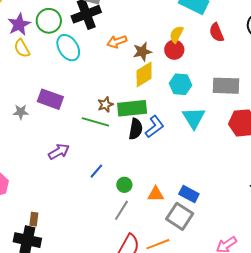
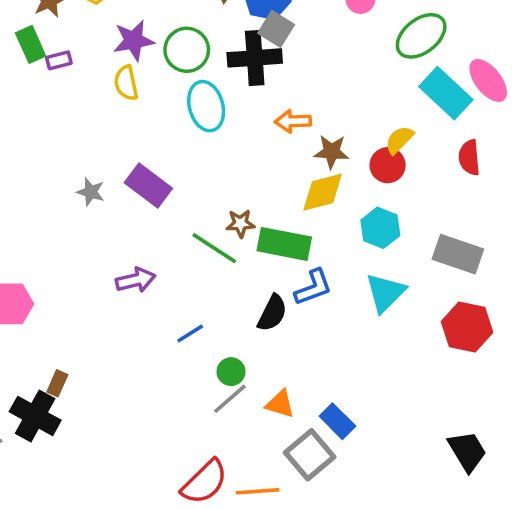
black semicircle: (136, 129) -> (272, 313), moved
gray line: (121, 210) -> (230, 399), moved

